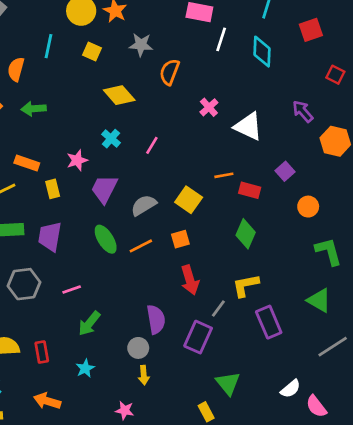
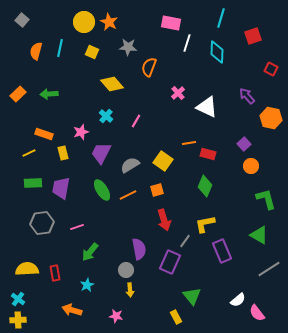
orange semicircle: (16, 69) -> (36, 51), moved
purple square: (285, 171) -> (244, 144), moved
orange arrow: (47, 401) -> (72, 310), moved

